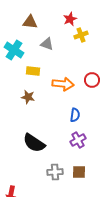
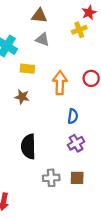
red star: (70, 19) -> (89, 12), moved
brown triangle: (30, 22) -> (39, 16), moved
orange arrow: (63, 84) -> (60, 83), turned -95
black semicircle: (34, 143) -> (28, 146), turned 55

